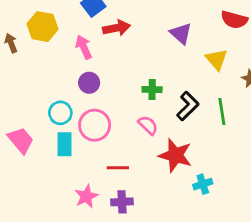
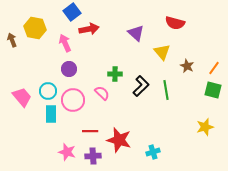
pink semicircle: (148, 125) -> (102, 93), moved
pink trapezoid: (21, 140) -> (22, 97), moved
red star: (175, 155) -> (119, 140), moved
cyan cross: (203, 184) -> (153, 152), moved
pink star: (86, 196) -> (67, 152), turned -30

